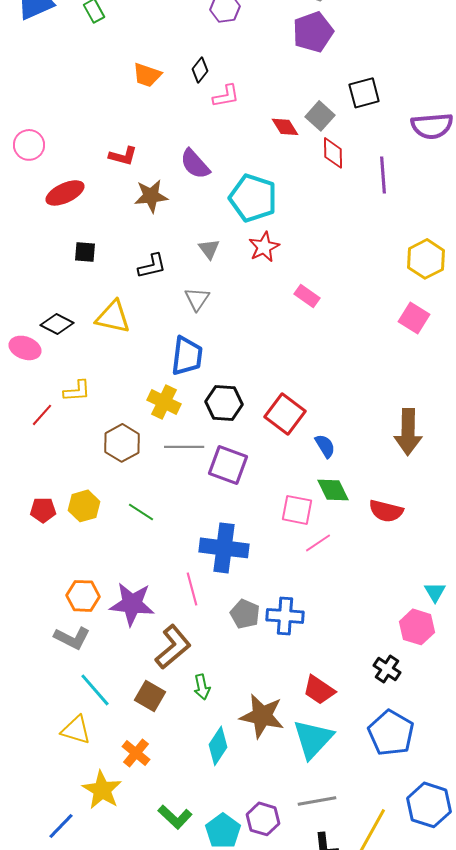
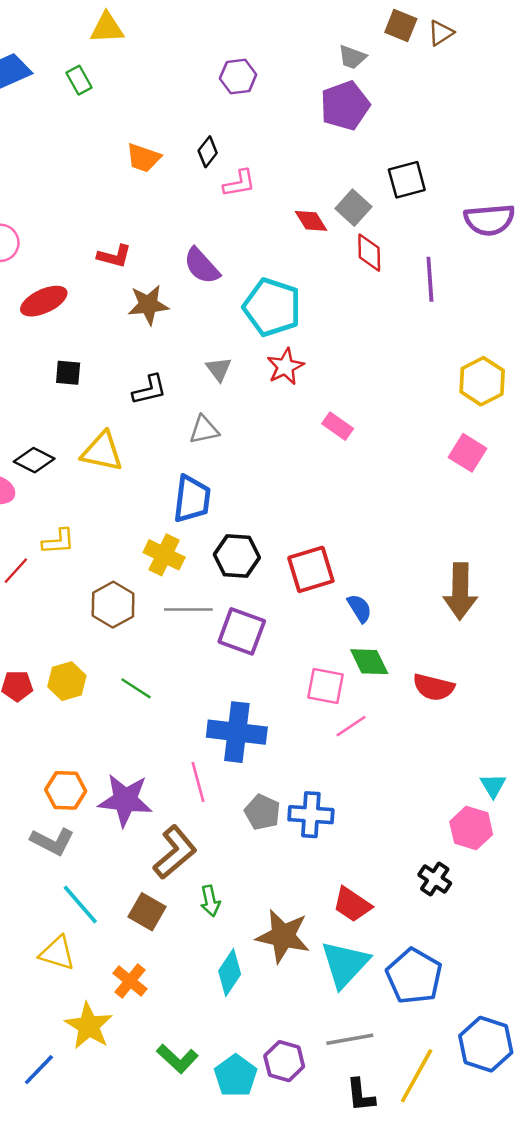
gray triangle: (197, 299) -> (204, 430), turned 44
red square: (285, 414) -> (311, 569), turned 36
blue pentagon: (391, 733) -> (414, 976), moved

